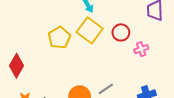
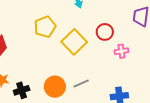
yellow square: (90, 30) -> (74, 42), moved

